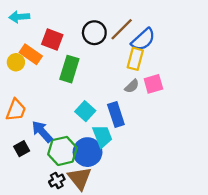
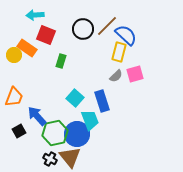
cyan arrow: (19, 17) -> (35, 15), moved
blue semicircle: (143, 40) -> (126, 35), turned -95
green rectangle: (69, 69) -> (61, 61), size x0.6
black cross: (57, 180) -> (50, 159), turned -32

